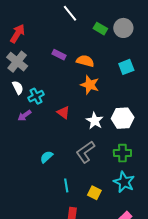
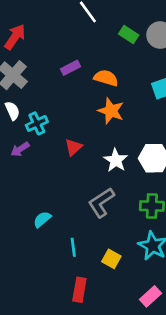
purple rectangle: (59, 55) -> (71, 68), turned -56
red triangle: (63, 112) -> (73, 147), turned 40
cyan semicircle: (47, 157) -> (42, 219), moved

